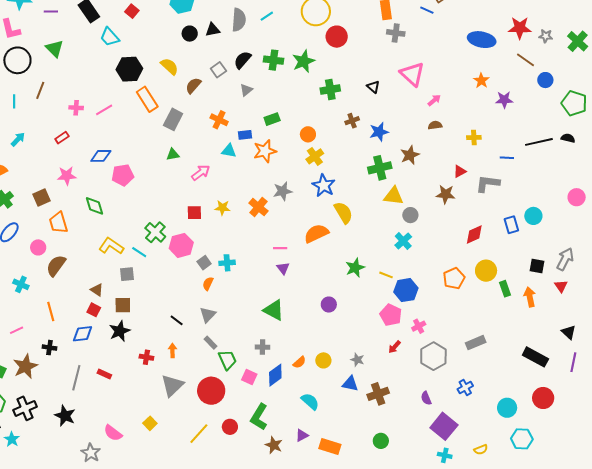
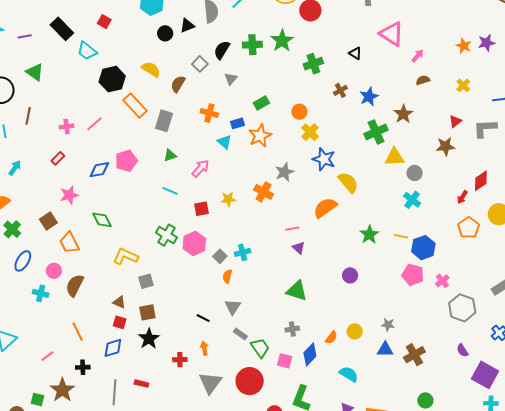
orange star: (481, 81) -> (464, 46), moved
yellow cross: (474, 138) -> (463, 85), turned -32
cyan triangle: (229, 151) -> (224, 142), turned 42
pink pentagon: (123, 175) -> (126, 161), moved
cyan line: (139, 252) -> (170, 191), moved
cyan cross: (21, 284) -> (41, 293), moved
red arrow: (394, 347) -> (462, 197), moved

